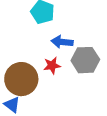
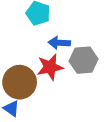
red star: (52, 65) -> (50, 67), size x1.5

